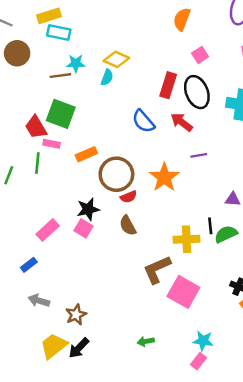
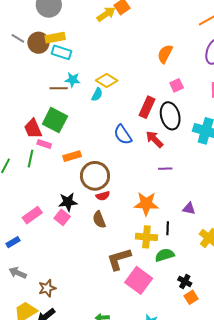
brown circle: (17, 53) -> (38, 43), moved
orange star: (164, 177) -> (146, 204), moved, turned 30
green semicircle: (226, 234) -> (165, 255), moved

